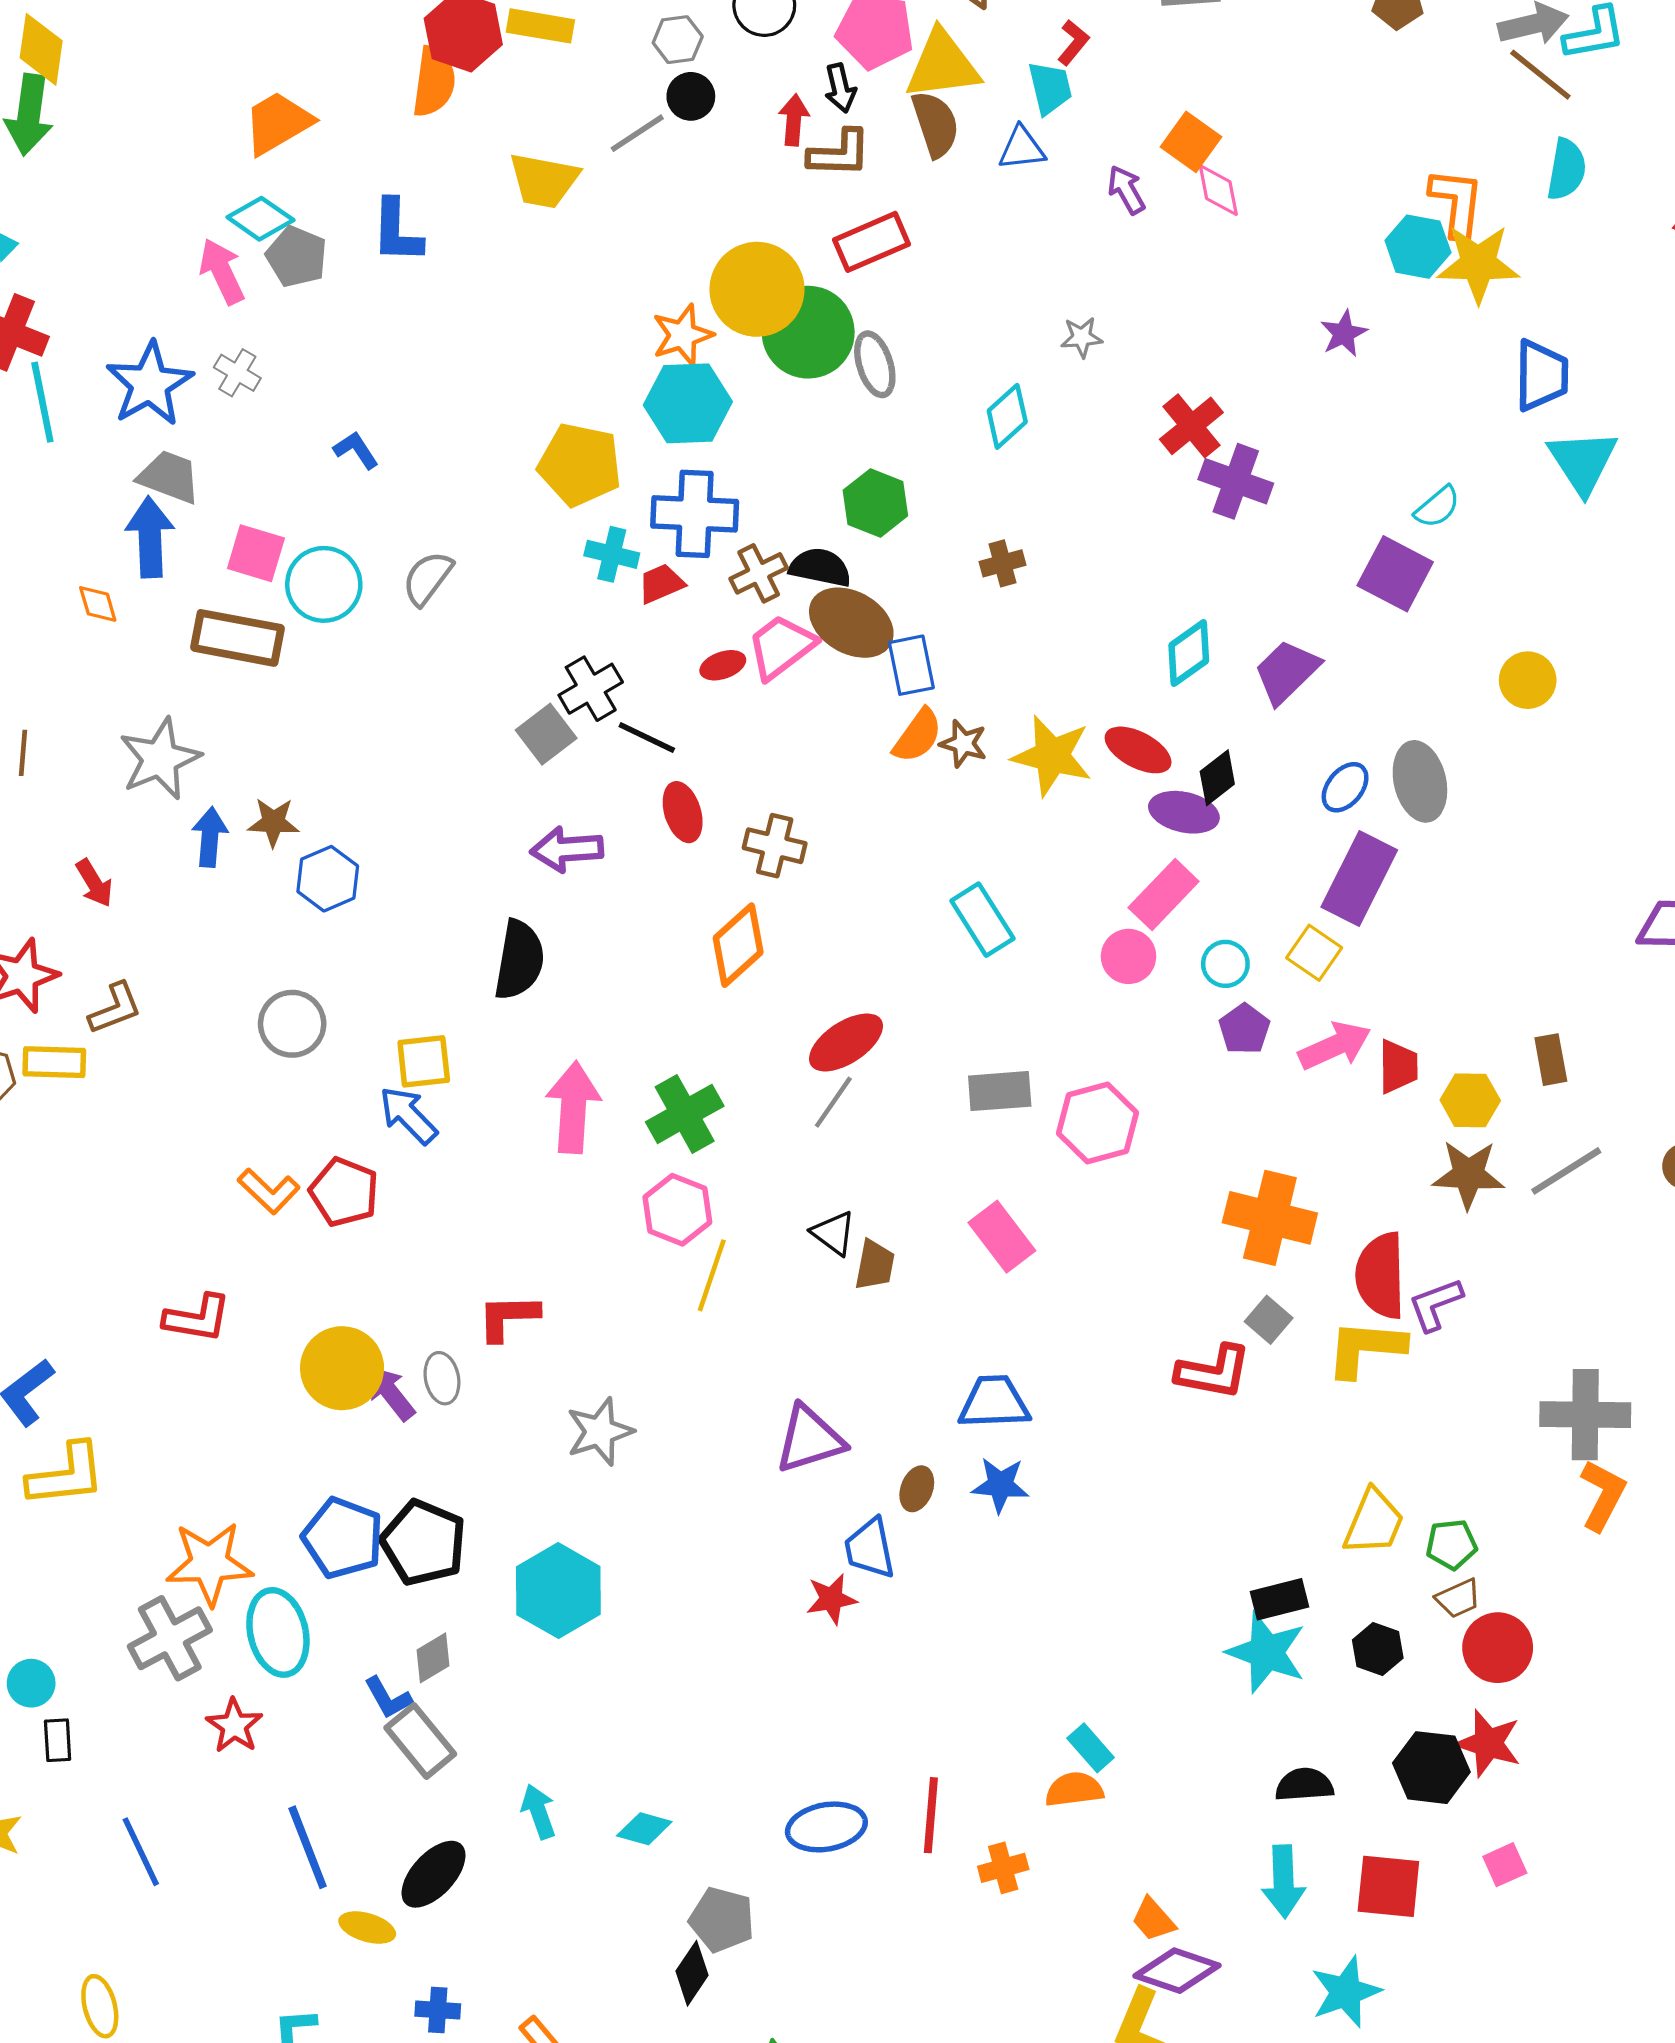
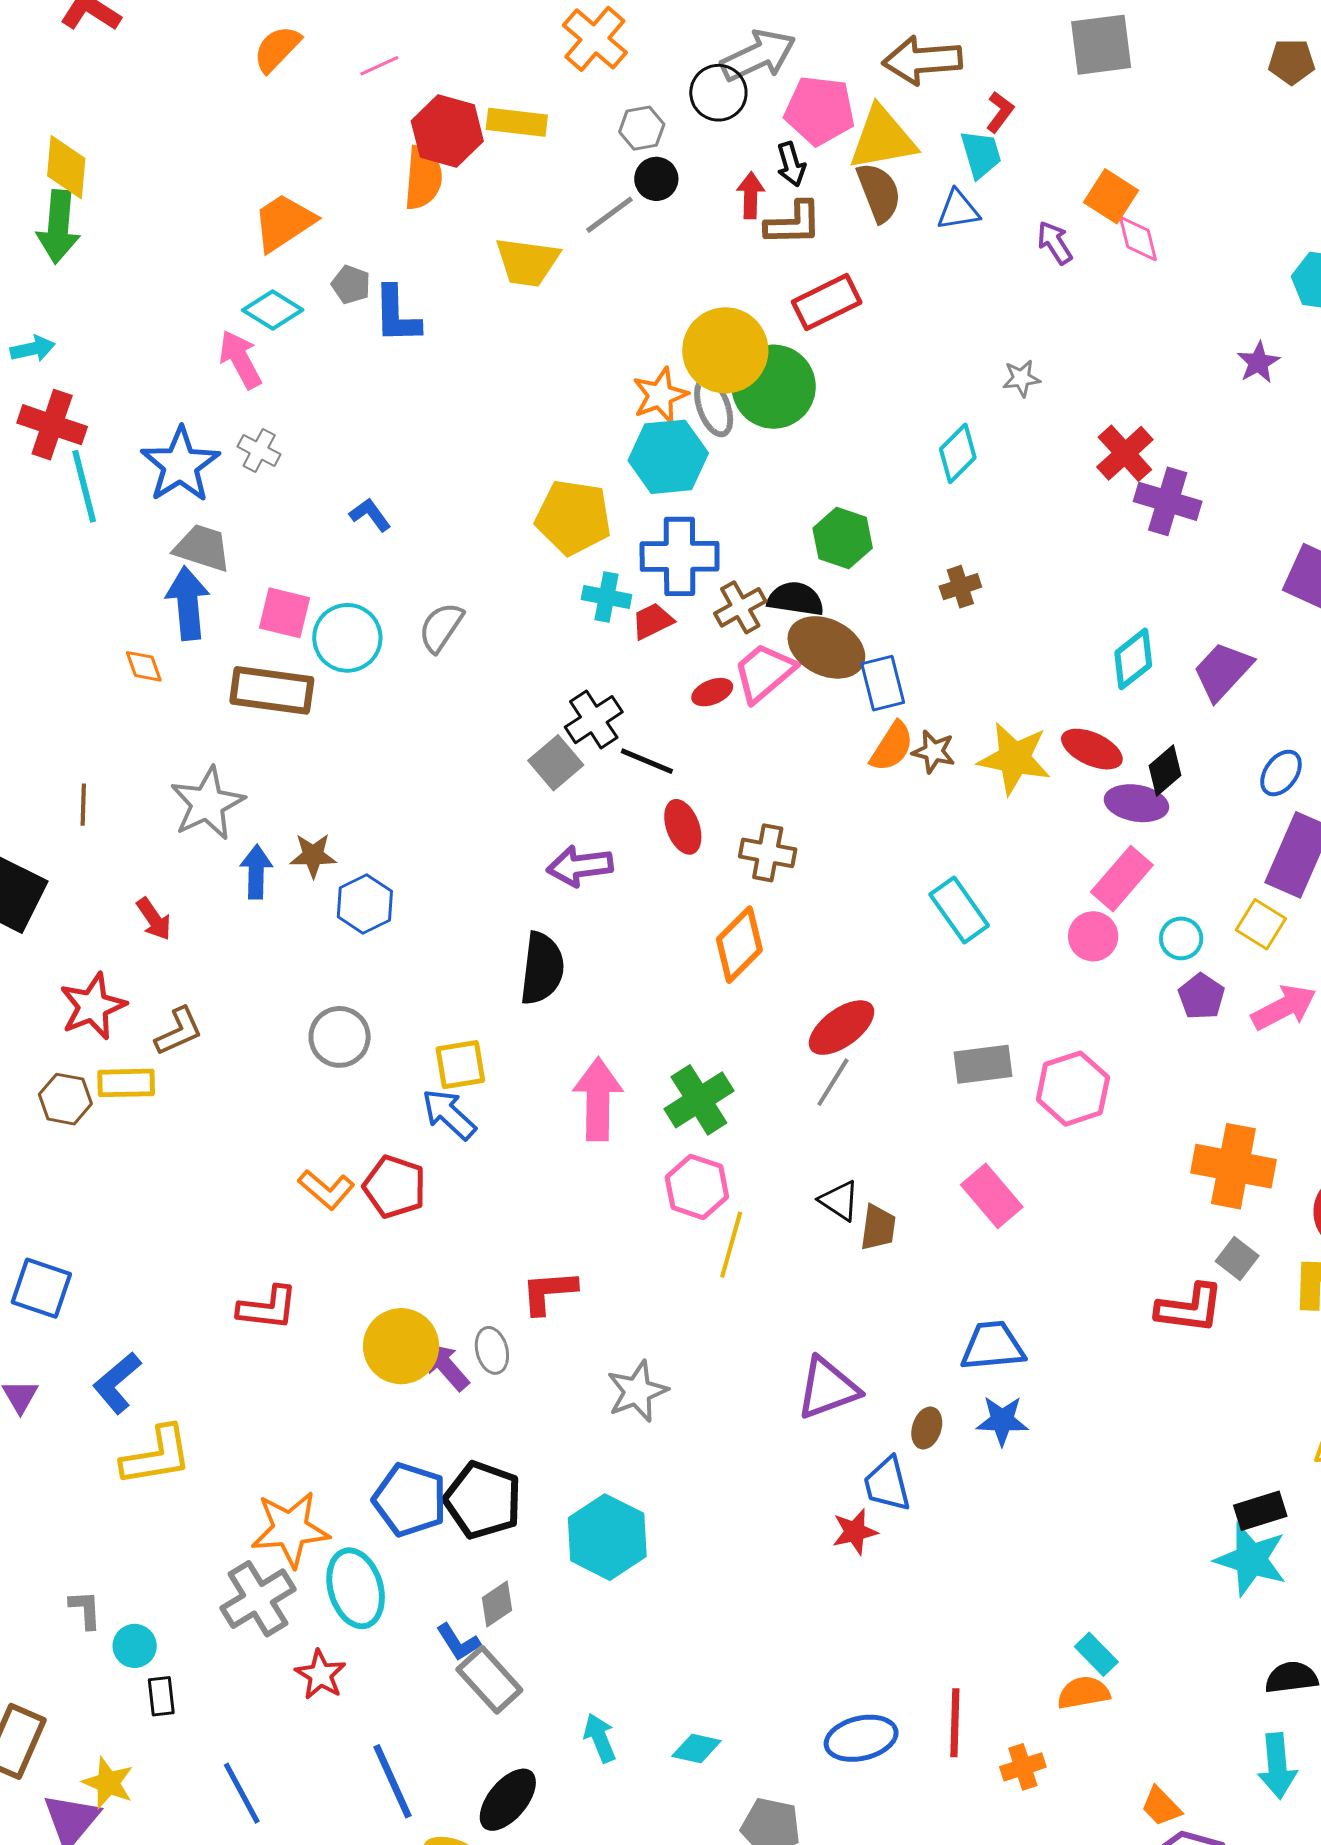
gray pentagon: (297, 257) -> (351, 285), moved, size x0.7
gray ellipse: (875, 364) -> (714, 407), moved

